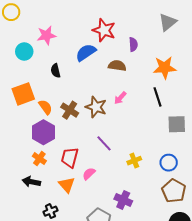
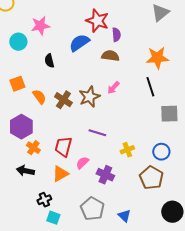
purple semicircle: (133, 44) -> (116, 35), moved
orange square: (23, 94) -> (17, 84), size x0.7
brown star: (96, 107) -> (89, 97), turned 30
purple hexagon: (43, 132) -> (21, 127), moved
purple line: (104, 143) -> (97, 133), turned -30
orange triangle: (67, 185) -> (60, 174), turned 42
brown pentagon: (174, 191) -> (151, 178), moved
purple cross: (123, 200) -> (105, 175), moved

